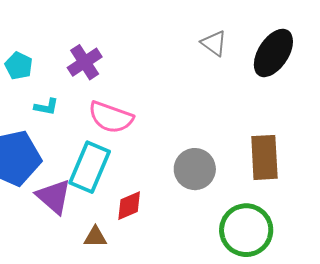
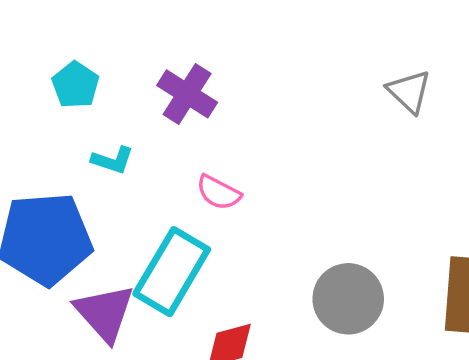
purple cross: (85, 62) -> (187, 94), turned -32
pink semicircle: (111, 117) -> (219, 193), size x0.6

